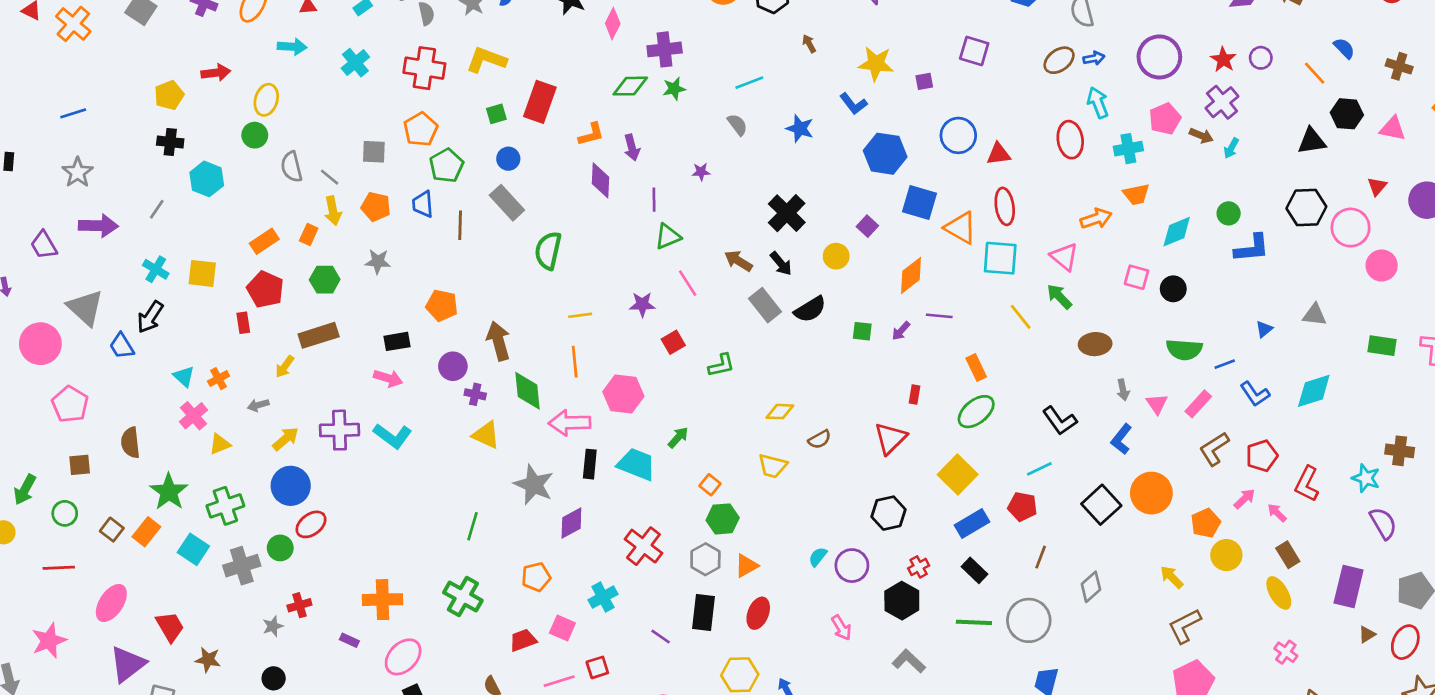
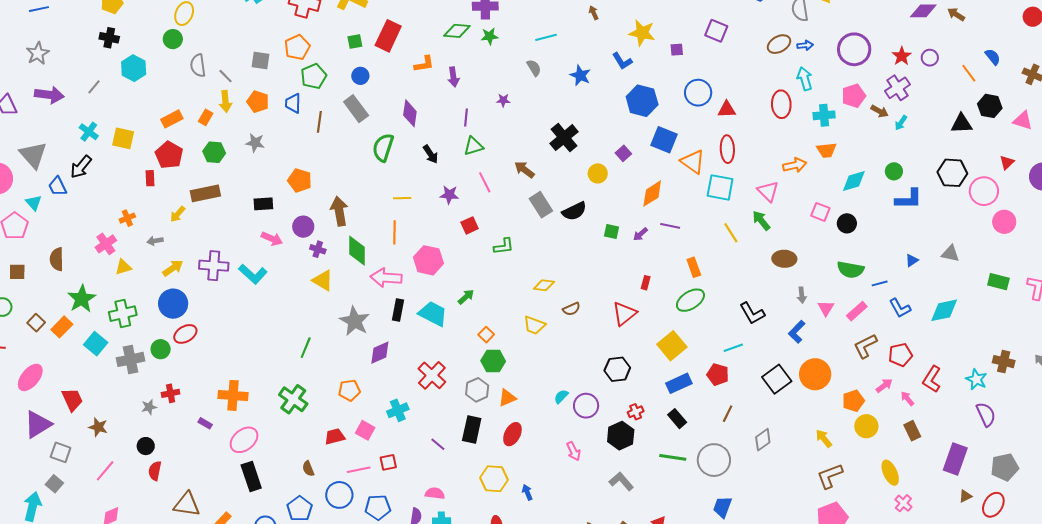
purple diamond: (600, 180) -> (410, 113), moved
black arrow: (781, 263) -> (431, 154), moved
cyan triangle: (184, 376) -> (34, 203), moved
pink arrow: (388, 378) -> (272, 239), moved
yellow ellipse: (1279, 593) -> (890, 473), moved

